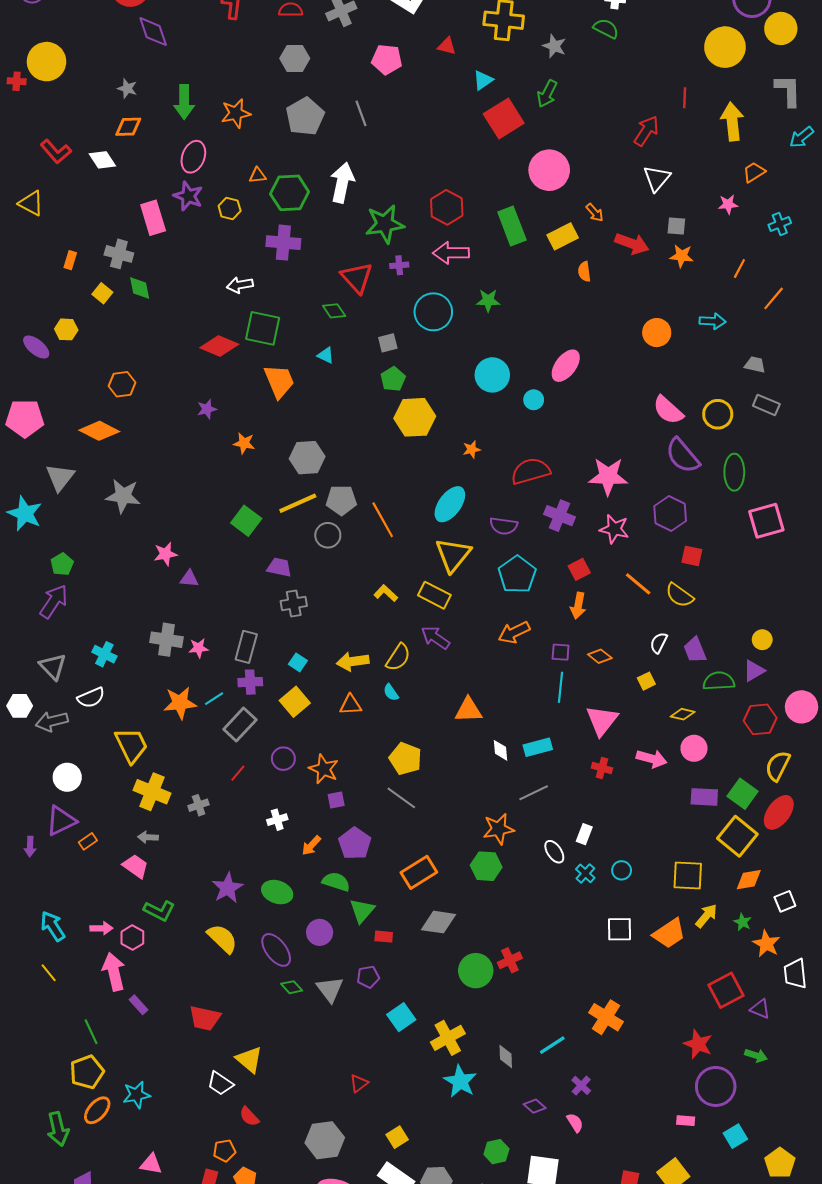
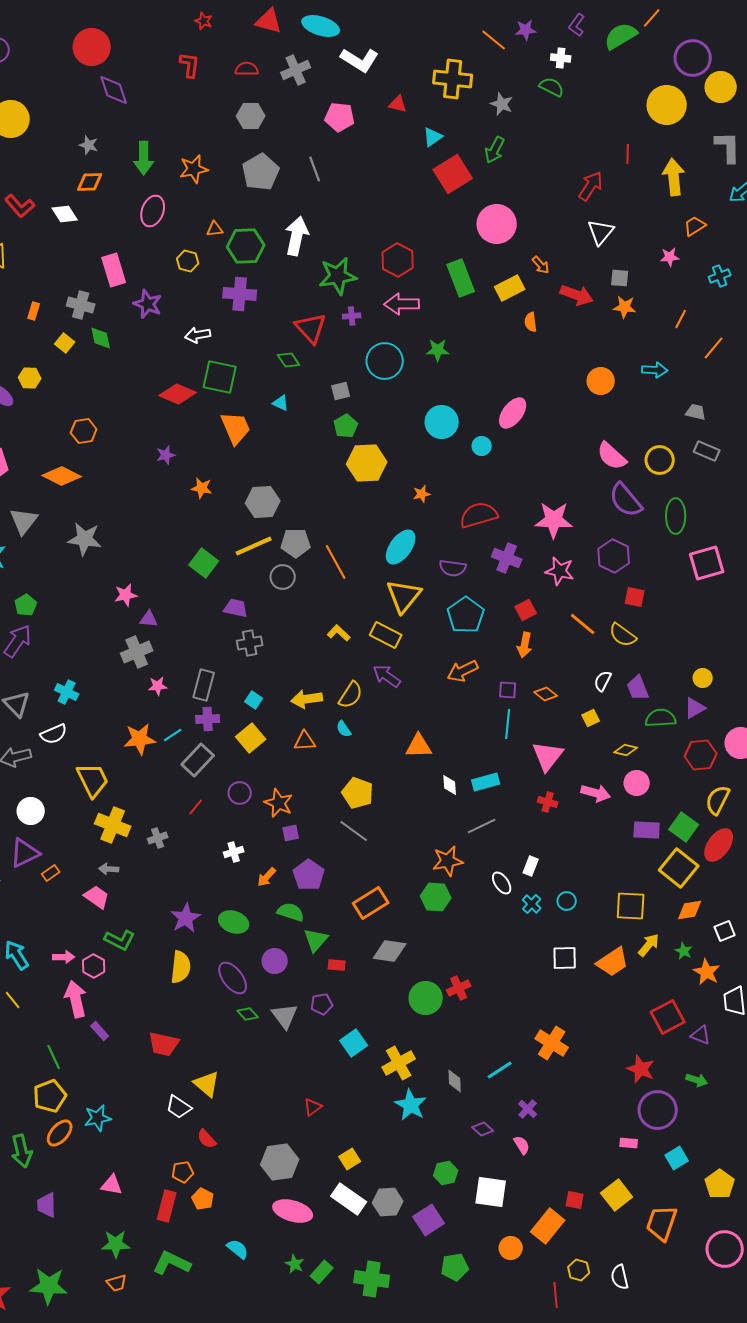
purple star: (188, 196) -> (148, 304), moved
gray cross: (167, 640) -> (137, 652), moved, turned -32
yellow semicircle: (222, 939) -> (181, 967), turned 52

